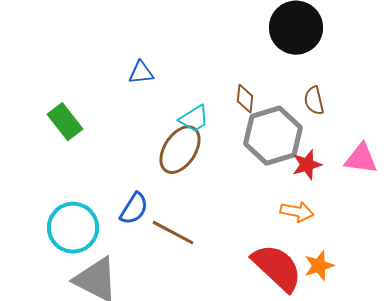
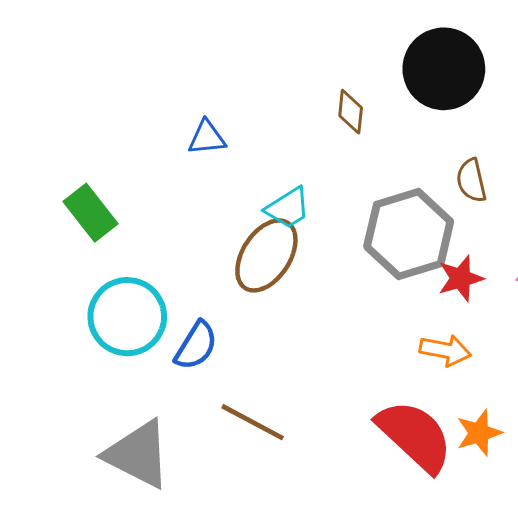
brown diamond: (245, 99) -> (351, 112), moved
cyan circle: (73, 228) -> (127, 317), moved
brown line: (173, 233) -> (253, 422), moved

